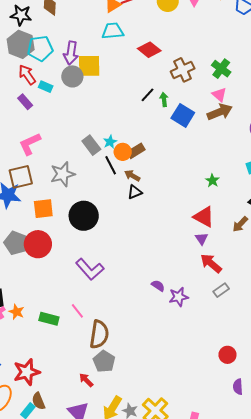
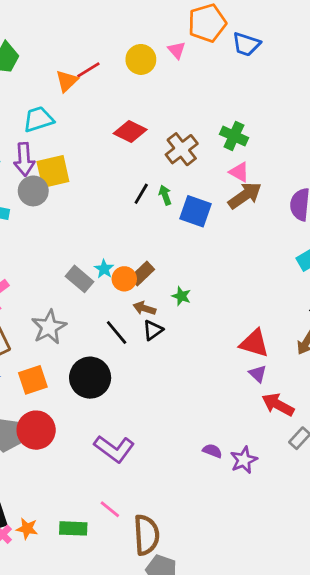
cyan trapezoid: (113, 31) -> (38, 119), moved
black line: (111, 165) -> (117, 332), moved
green star: (212, 181) -> (181, 296), moved

